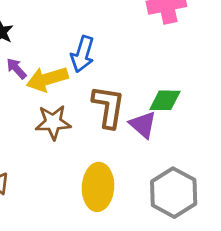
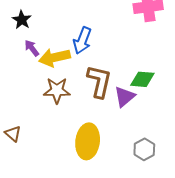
purple triangle: (143, 125) -> (124, 97), turned 35
gray hexagon: (174, 193) -> (144, 149), size x0.6

